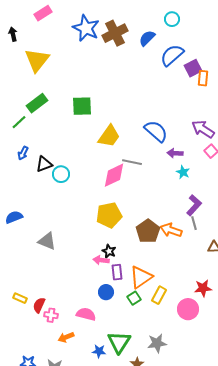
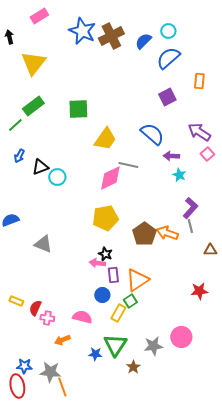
cyan circle: (172, 19) -> (168, 31), moved
purple square: (193, 68) -> (167, 97), moved
yellow rectangle: (159, 295) -> (118, 313), moved
pink circle: (188, 309) -> (181, 337), moved

